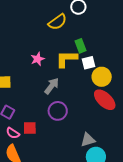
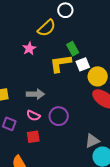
pink star: (38, 59) -> (29, 48), moved
gray arrow: (52, 86) -> (35, 94), moved, turned 60
pink semicircle: (13, 133) -> (33, 116), moved

